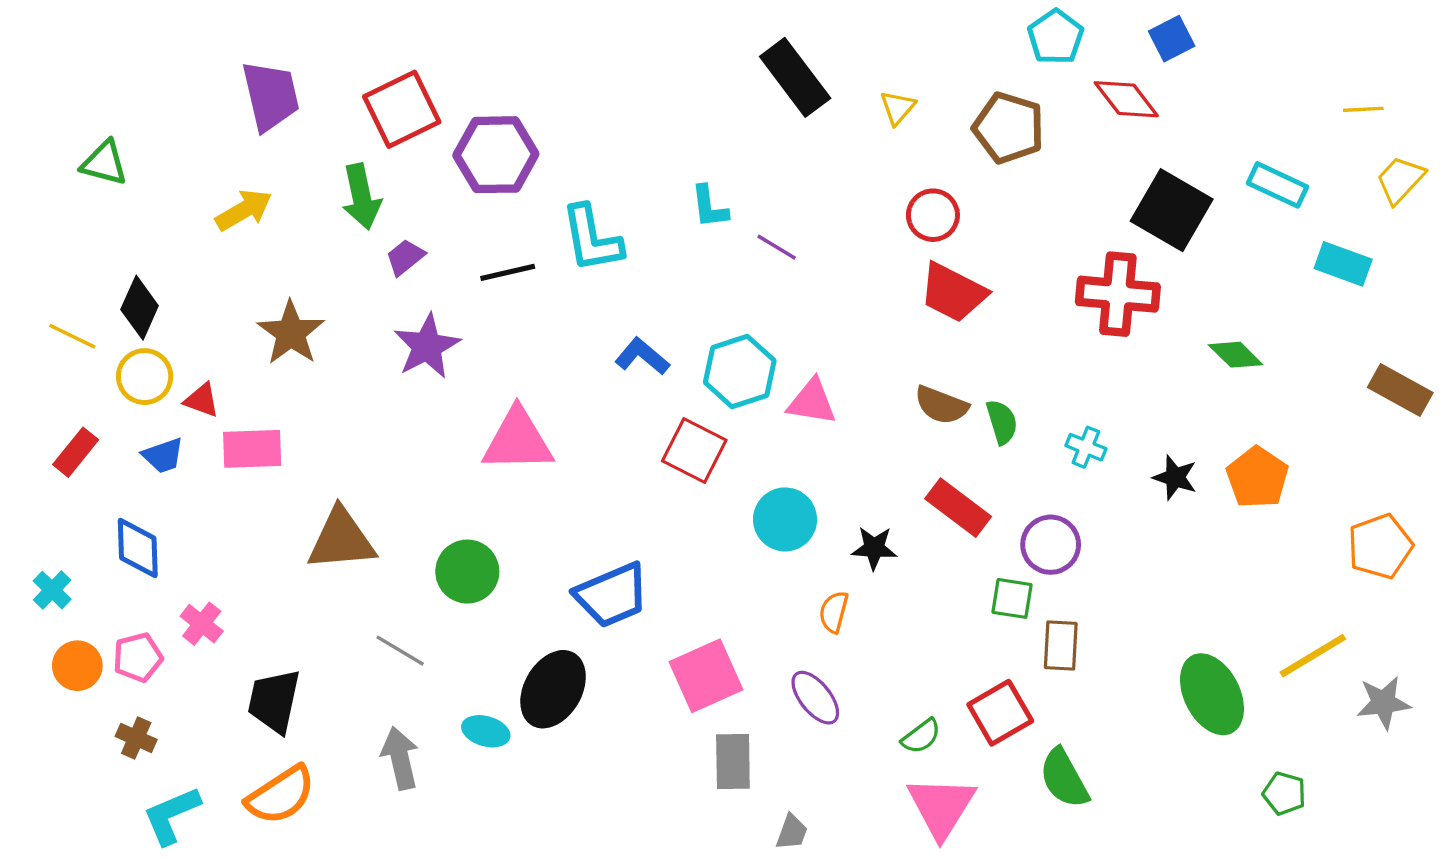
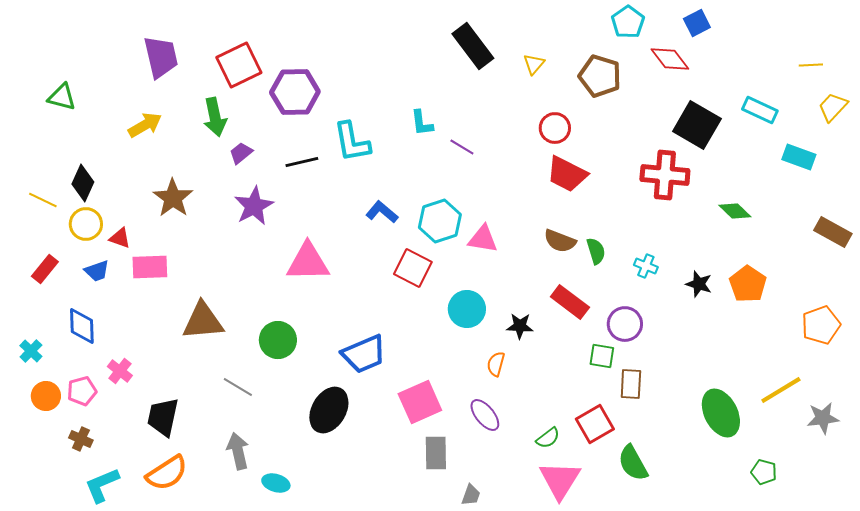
cyan ellipse: (486, 731) -> (276, 483), moved

